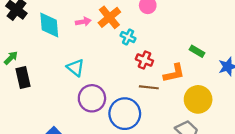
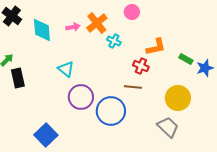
green rectangle: (197, 51) -> (186, 59), moved
red cross: (144, 60) -> (141, 66), moved
orange L-shape: (174, 73) -> (156, 47), moved

